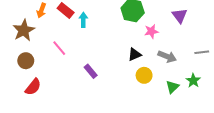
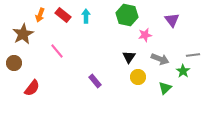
cyan arrow: (83, 20) -> (86, 16), moved
black triangle: (135, 54) -> (129, 57), turned -32
brown circle: (26, 61) -> (14, 63), moved
purple rectangle: (91, 71) -> (95, 81), moved
green star: (193, 81) -> (183, 71), moved

